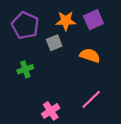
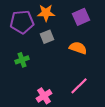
orange star: (66, 21) -> (46, 13), moved
purple pentagon: (25, 25) -> (22, 22), turned -30

